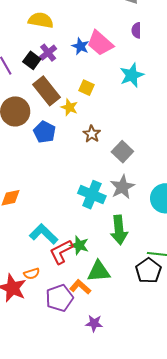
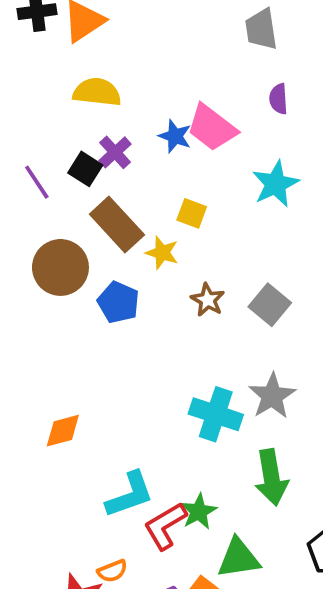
gray square: (122, 152) -> (270, 305), moved
cyan L-shape: (44, 234) -> (130, 495), turned 120
green star: (79, 245) -> (199, 511), turned 30

